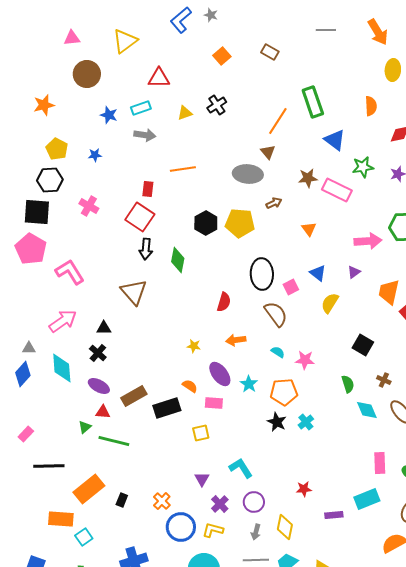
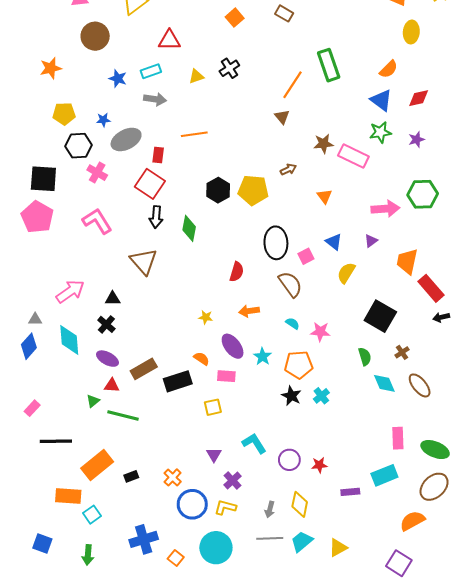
orange semicircle: (371, 106) -> (389, 69), turned 48
blue triangle: (335, 140) -> (381, 100), moved
yellow pentagon: (57, 149) -> (64, 114), turned -30
gray ellipse: (248, 174) -> (126, 139), moved, turned -32
black hexagon: (50, 180) -> (79, 146), moved
pink L-shape: (70, 272) -> (97, 221), moved
black square: (363, 345) -> (380, 316), size x1.4
brown cross: (384, 380) -> (402, 352), turned 32
black rectangle: (122, 500) -> (131, 476), turned 48
purple circle: (254, 502) -> (289, 460), moved

